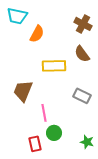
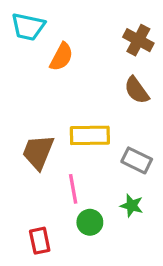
yellow rectangle: (54, 66) -> (90, 135), moved
green star: (87, 142) -> (132, 206), moved
red rectangle: (35, 144) -> (40, 241), moved

